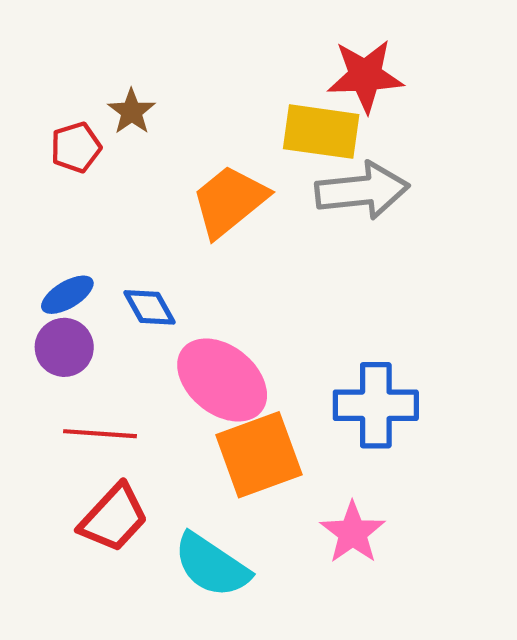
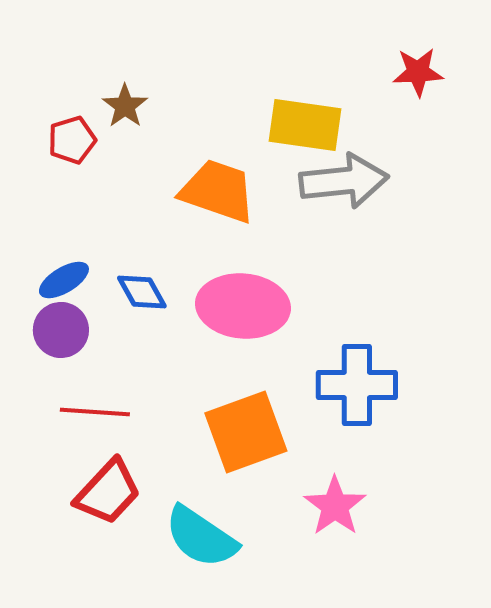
red star: (365, 76) -> (418, 72), moved, size x0.7
orange trapezoid: (229, 201) -> (218, 191), turned 58
pink ellipse: (222, 380) -> (243, 306), moved, turned -34

